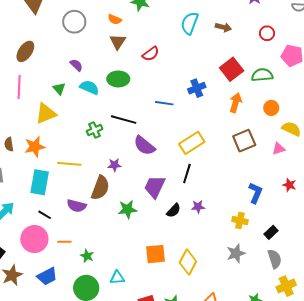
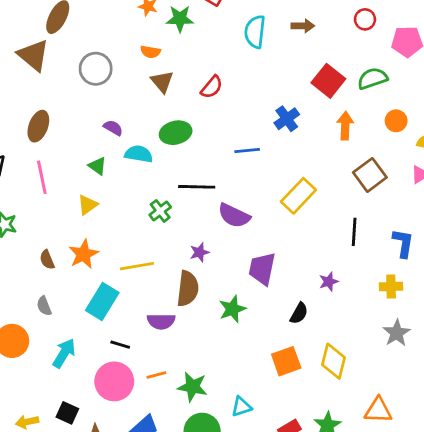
yellow triangle: (46, 114) -> (88, 205), size x0.7
black line: (187, 174) -> (354, 232), moved
cyan rectangle: (40, 182) -> (102, 301), turned 35
black semicircle: (174, 211) -> (299, 313), moved
green star: (87, 256) -> (193, 387), size x1.5

